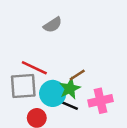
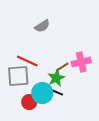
cyan circle: (53, 93) -> (42, 93), moved
pink cross: (100, 101) -> (81, 62), moved

